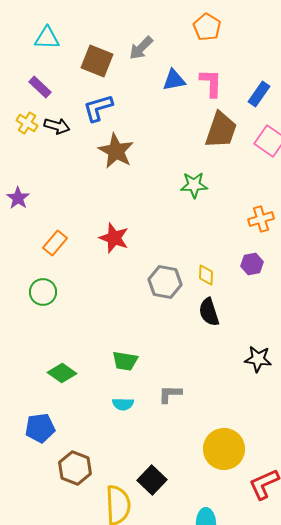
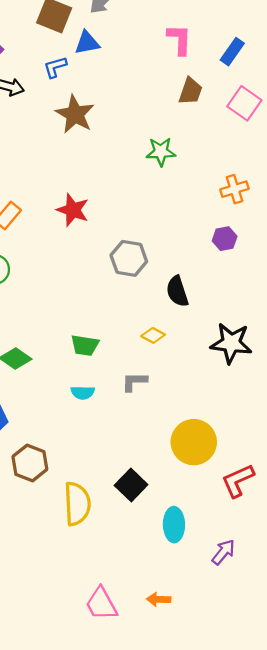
blue triangle: (174, 80) -> (87, 43), moved
blue L-shape: (98, 108) -> (55, 67), size x0.7
brown trapezoid: (221, 130) -> (190, 91), size x0.7
yellow diamond: (206, 275) -> (153, 335), moved, turned -65
black star: (258, 359) -> (231, 343), size x1.4
black square: (152, 480) -> (131, 485), moved

